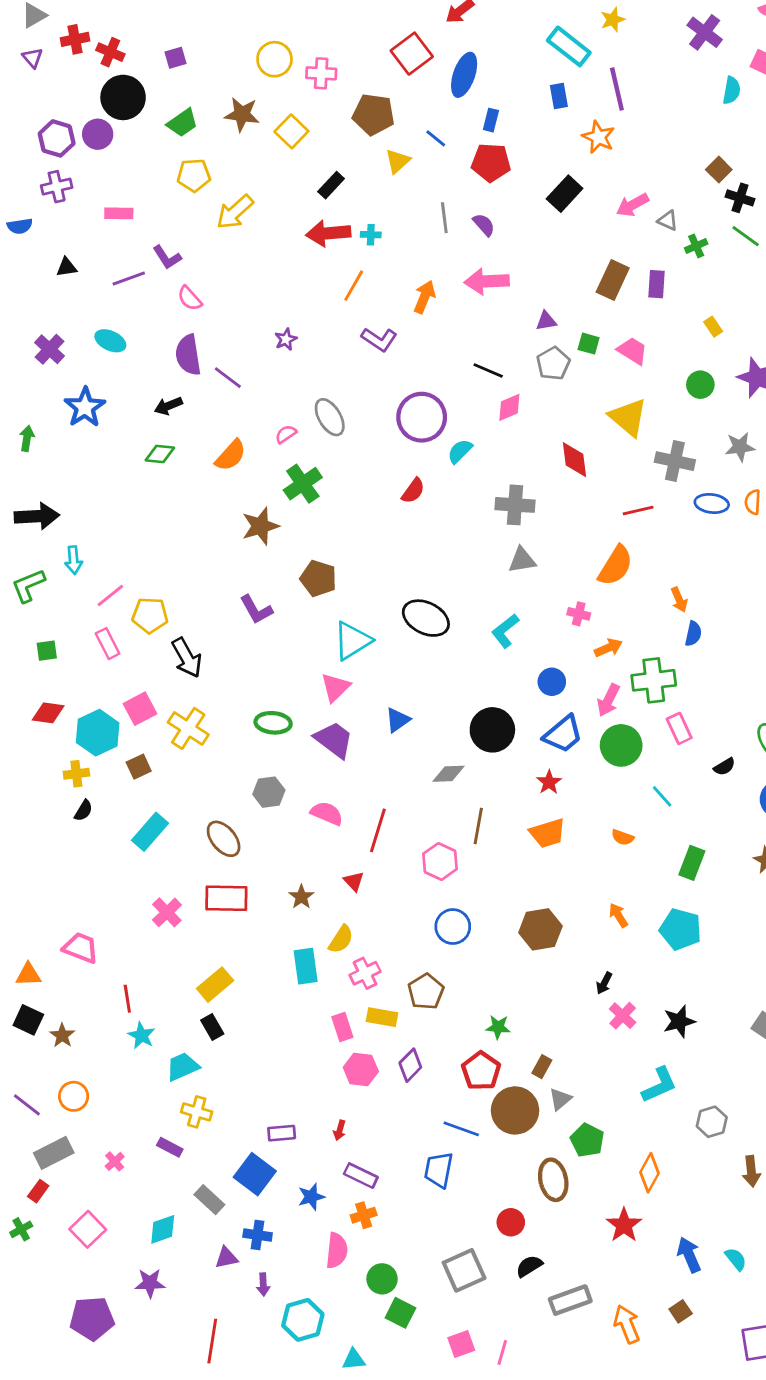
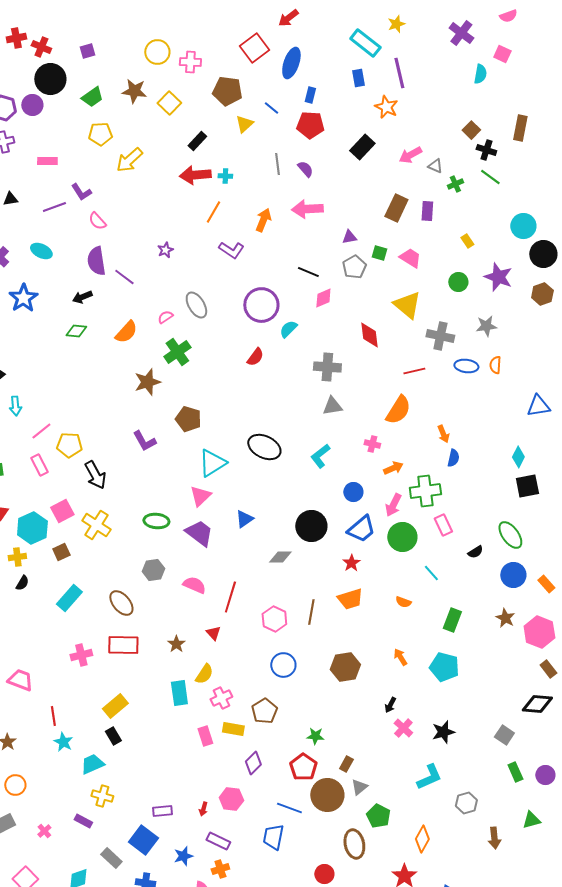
brown line: (478, 826) -> (311, 612), moved
pink cross: (167, 912) -> (81, 655), turned 30
pink hexagon: (361, 1069) -> (231, 799), moved

